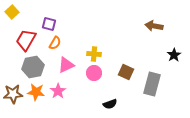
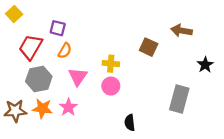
pink triangle: (66, 65) -> (78, 77), turned -30
brown square: (126, 72) -> (149, 47), moved
black semicircle: (110, 104) -> (130, 123), turned 104

